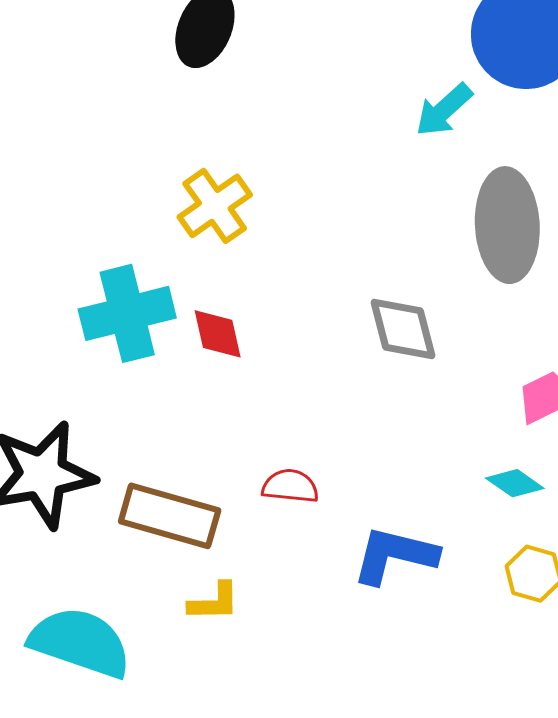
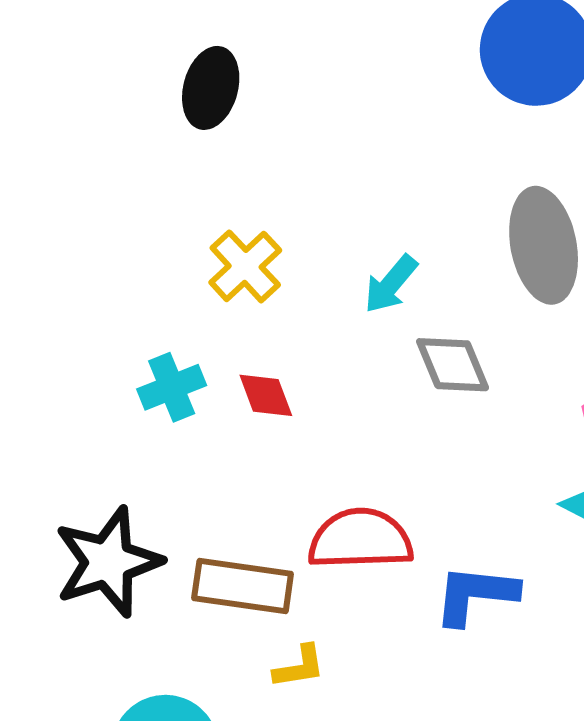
cyan arrow: (444, 110) -> (391, 284), moved
cyan cross: (127, 313) -> (172, 387), size x0.7
red semicircle: (290, 486) -> (360, 539), size x1.8

